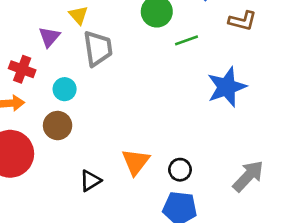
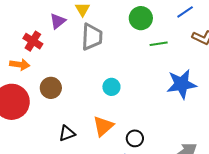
cyan circle: (65, 89) -> (111, 87), moved

